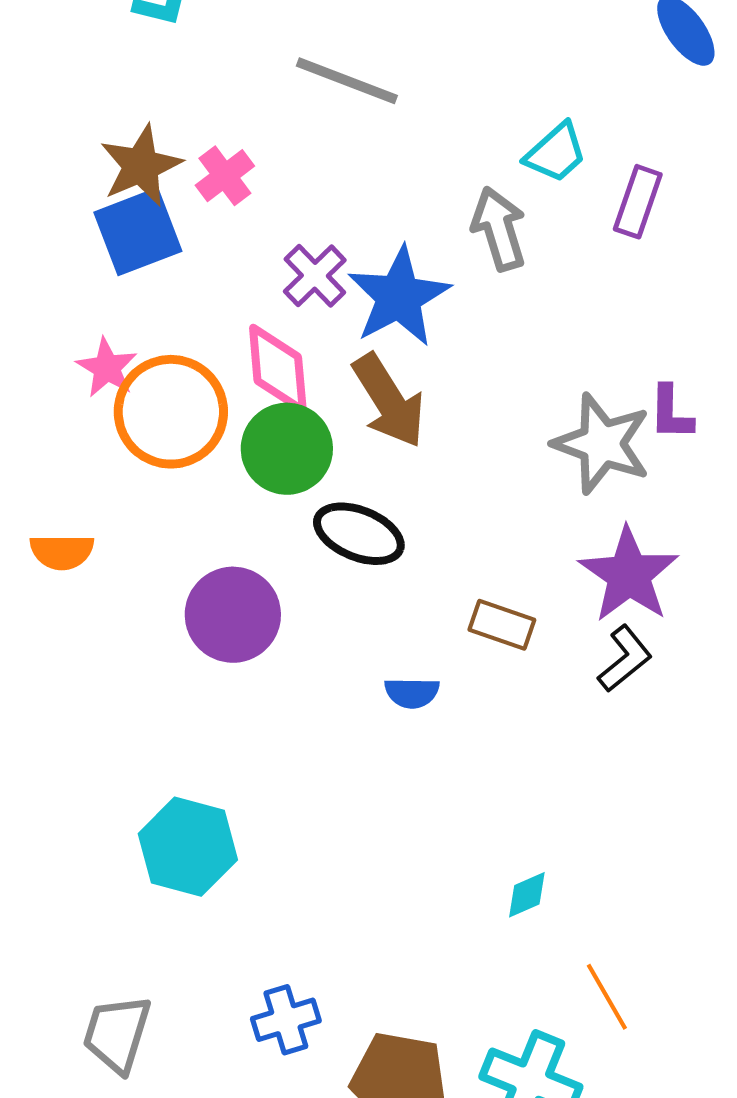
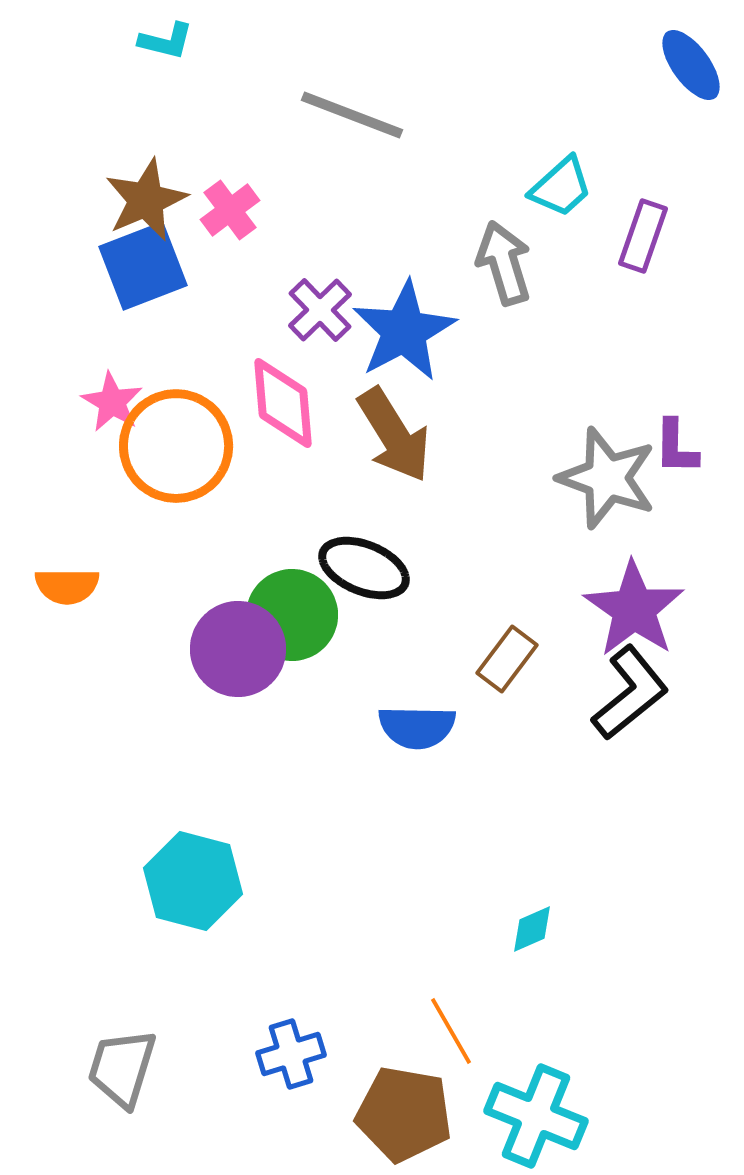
green circle: (287, 449) -> (292, 615), moved
brown rectangle: (502, 625) -> (507, 659), turned -72
black L-shape: (625, 659) -> (630, 693), size x1.4
blue semicircle: (412, 693) -> (417, 727), size x1.4
orange line: (607, 997) -> (451, 1031), moved

